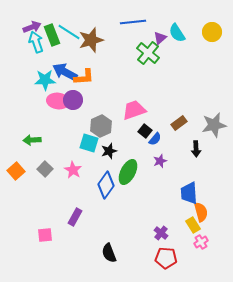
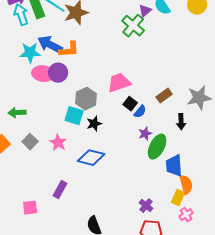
green ellipse: (128, 172) -> (157, 147), moved
blue diamond: (106, 185) -> (91, 158), turned 68
yellow rectangle: (193, 225) -> (178, 198), turned 56

